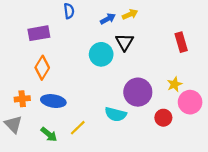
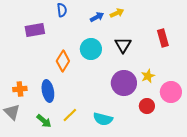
black triangle: (124, 42) -> (123, 45), moved
orange diamond: (42, 68) -> (63, 61), moved
yellow star: (174, 84) -> (148, 76), moved
blue ellipse: (53, 101) -> (48, 91), turned 70
cyan semicircle: (116, 114) -> (103, 119), moved

